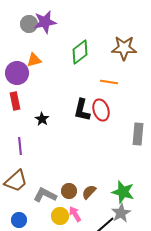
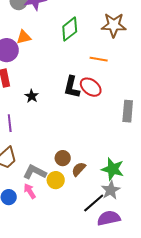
red ellipse: (101, 110) -> (91, 87), turned -35
brown circle: (69, 191) -> (63, 158), moved
pink arrow: (75, 214) -> (30, 191), moved
yellow circle: (60, 216) -> (56, 180), moved

